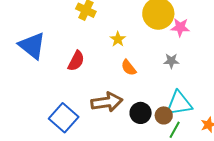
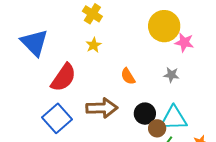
yellow star: (118, 39) -> (94, 45), moved
red semicircle: (76, 61) -> (63, 77), moved, size x1.4
black circle: (141, 113) -> (145, 114), moved

